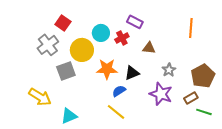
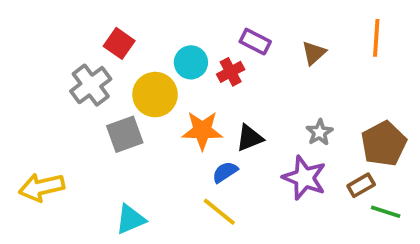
orange line: (191, 28) -> (376, 38), moved
brown triangle: (149, 48) -> (314, 53), moved, turned -48
yellow arrow: (40, 97) -> (42, 187), moved, turned 135

